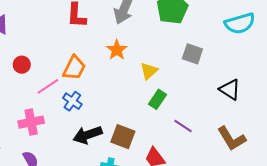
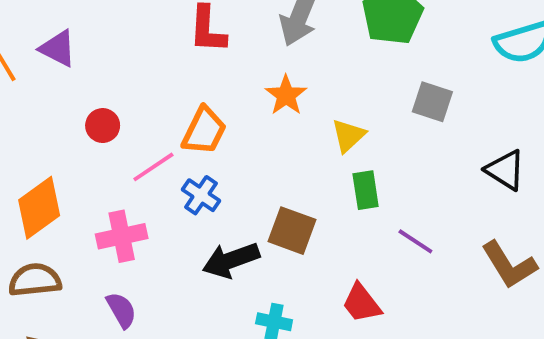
green rectangle: (158, 99) -> (366, 190), turned -42
brown square: (123, 137) -> (292, 231), moved

